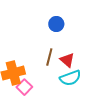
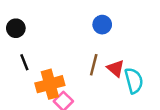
cyan semicircle: (70, 78) -> (134, 81), moved, turned -85

